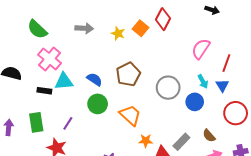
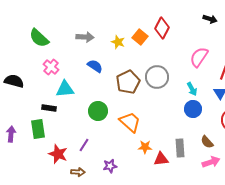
pink cross: (50, 59) -> (51, 67), size x0.7
blue semicircle: (95, 79) -> (95, 66), moved
cyan arrow: (203, 81) -> (192, 89), moved
gray circle: (168, 88) -> (157, 77), moved
black rectangle: (44, 91) -> (49, 108), moved
purple line: (68, 123) -> (84, 145), moved
gray rectangle: (181, 142) -> (180, 148), turned -48

